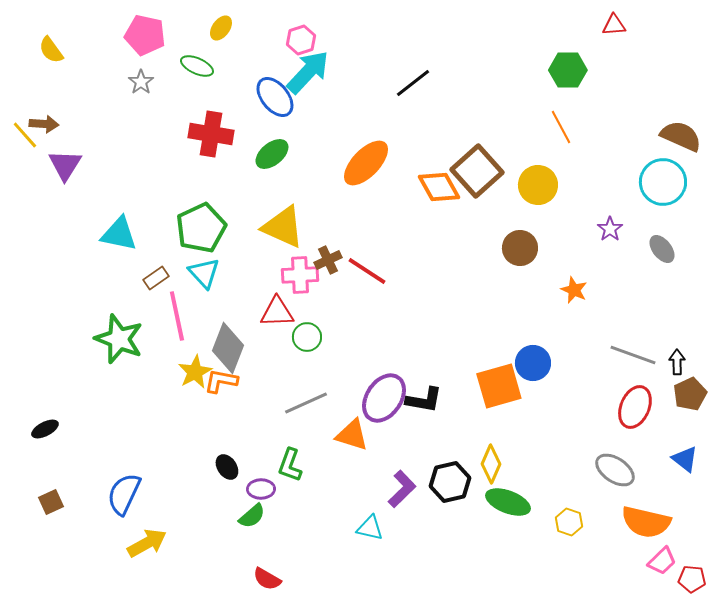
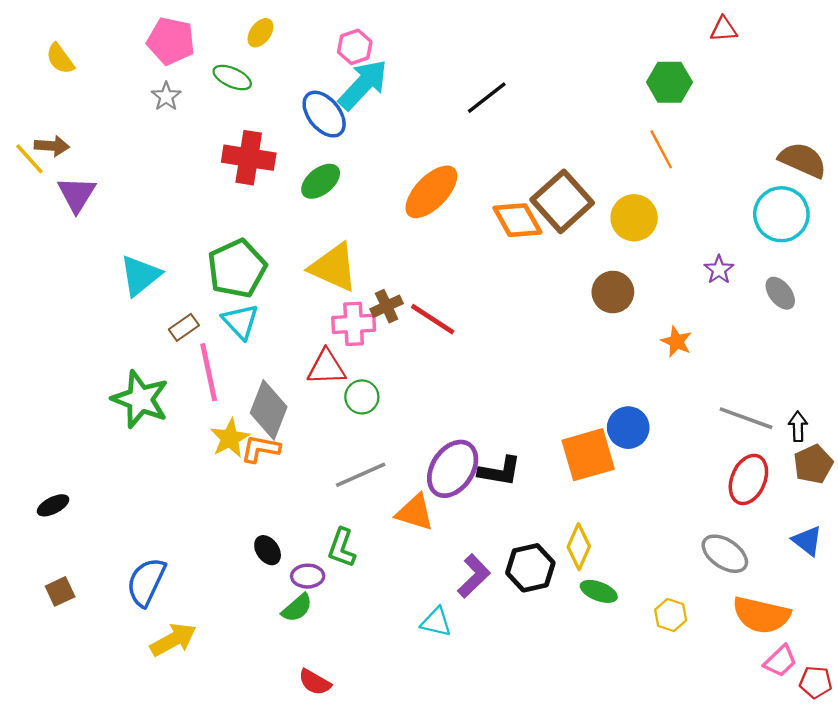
cyan triangle: (119, 234) -> (140, 276), turned -51
green ellipse: (508, 502) -> (599, 591), size x0.7

